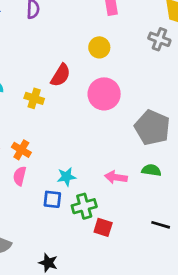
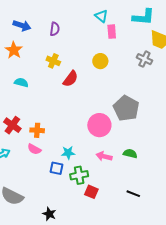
pink circle: (104, 94) -> (99, 125), moved
yellow cross: (34, 98) -> (53, 61), moved
gray pentagon: (152, 128) -> (126, 108), moved
orange cross: (21, 150) -> (37, 130), turned -32
pink semicircle: (20, 176) -> (34, 149), turned -80

